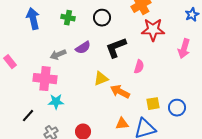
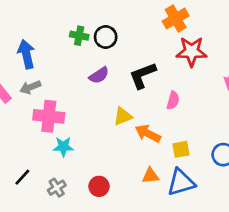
black circle: (102, 18) -> (106, 37), moved
blue arrow: (33, 19) -> (26, 54), moved
gray arrow: (58, 55) -> (30, 87), moved
yellow square: (153, 104) -> (181, 149), moved
black line: (28, 116) -> (22, 177), moved

